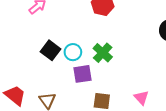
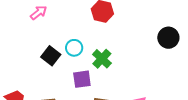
cyan circle: (73, 52) -> (74, 48), moved

